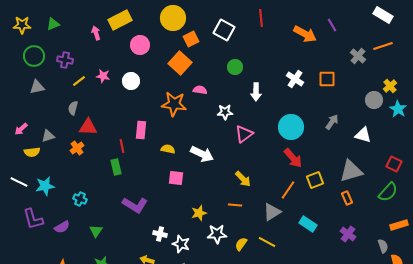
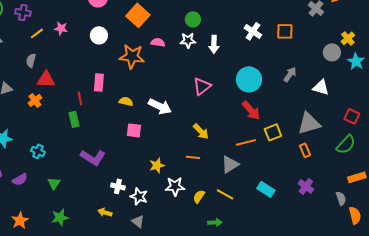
white circle: (131, 81) -> (99, 35), moved
white star: (225, 112) -> (188, 40), moved
orange line: (288, 190) -> (246, 142), turned 42
cyan rectangle: (308, 224) -> (266, 189), moved

